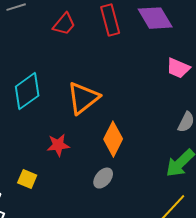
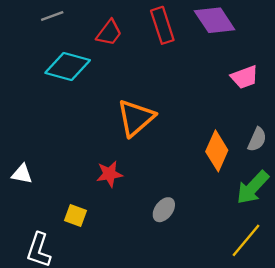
pink trapezoid: (178, 68) -> (244, 77), turned -40
cyan diamond: (27, 91) -> (68, 66), moved, turned 54
orange diamond: (113, 139) -> (217, 151), moved

